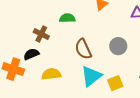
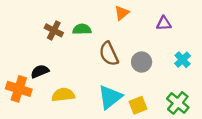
brown cross: (41, 34) -> (54, 30), moved
brown semicircle: (83, 49) -> (109, 54), moved

